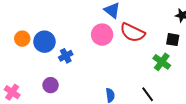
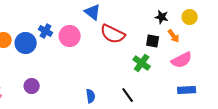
pink circle: (102, 35) -> (70, 36), moved
blue cross: (66, 56) -> (46, 31), moved, turned -32

